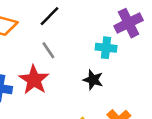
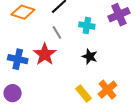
cyan cross: (106, 48) -> (87, 26), moved

